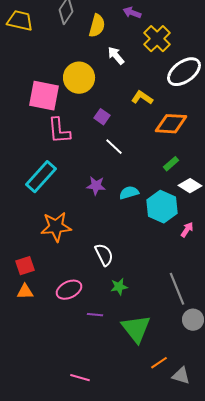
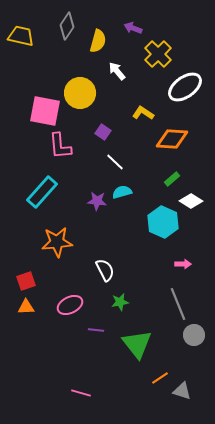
cyan semicircle: (129, 193) -> (122, 192), moved
pink arrow: (187, 230) -> (183, 264), moved, turned 56

